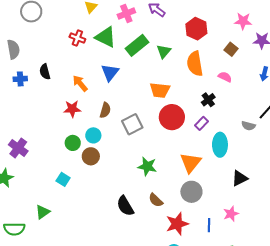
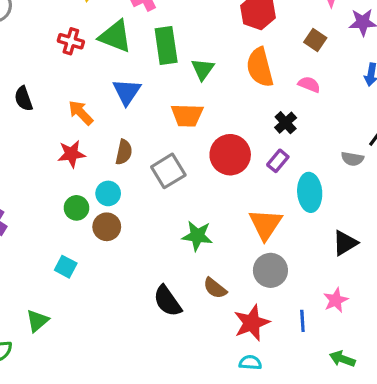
green rectangle: (137, 45) -> (166, 46), turned -55
green triangle: (164, 51) -> (203, 69), moved
orange trapezoid: (160, 90) -> (187, 115), moved

